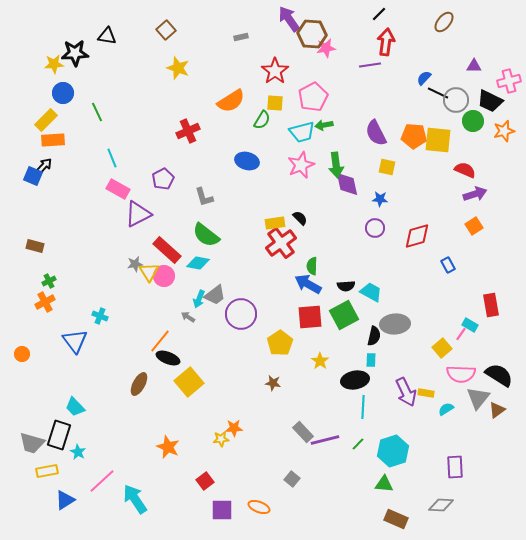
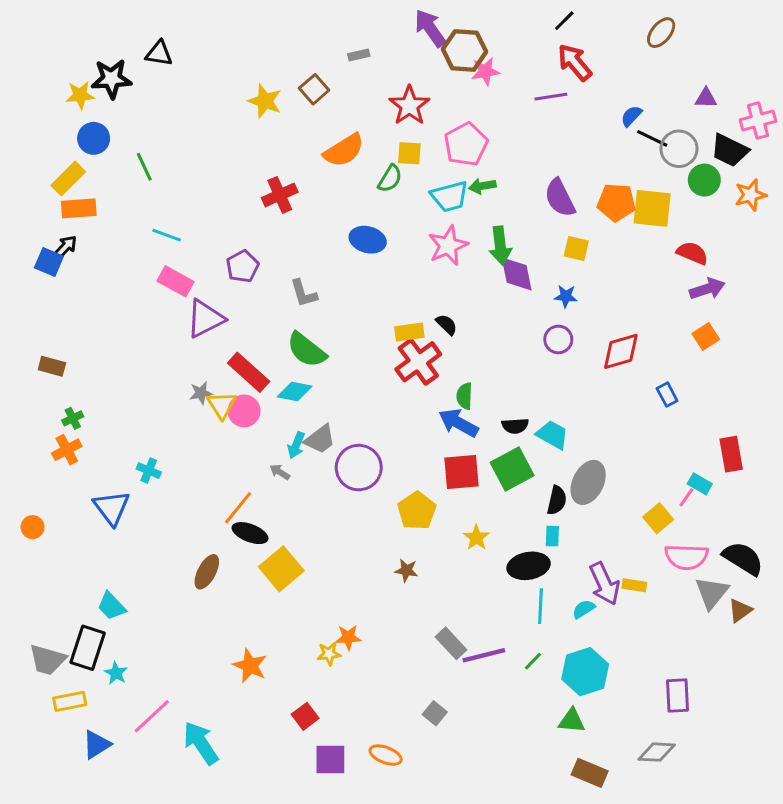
brown square: (166, 30) -> (314, 89), moved
red arrow: (386, 42) -> (575, 62), turned -48
cyan line: (112, 158) -> (167, 235), turned -48
gray ellipse: (395, 324) -> (588, 482), turned -60
cyan semicircle: (446, 409) -> (584, 609), moved

